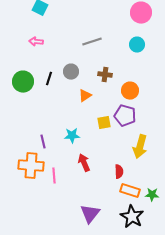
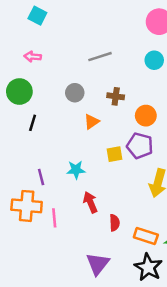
black line: (49, 79) -> (33, 123), moved
green circle: (23, 82) -> (19, 92), moved
red semicircle: (119, 172) -> (114, 223), moved

